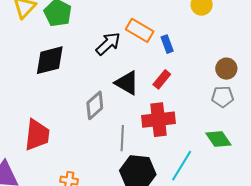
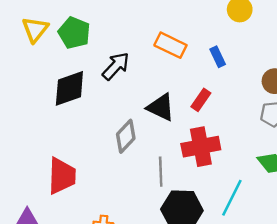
black arrow: (108, 44) -> (116, 66), moved
blue rectangle: (167, 44) -> (218, 57), moved

